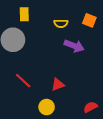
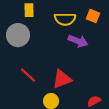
yellow semicircle: (61, 23) -> (65, 19), size x1.5
red triangle: (58, 85) -> (62, 79), size x1.5

